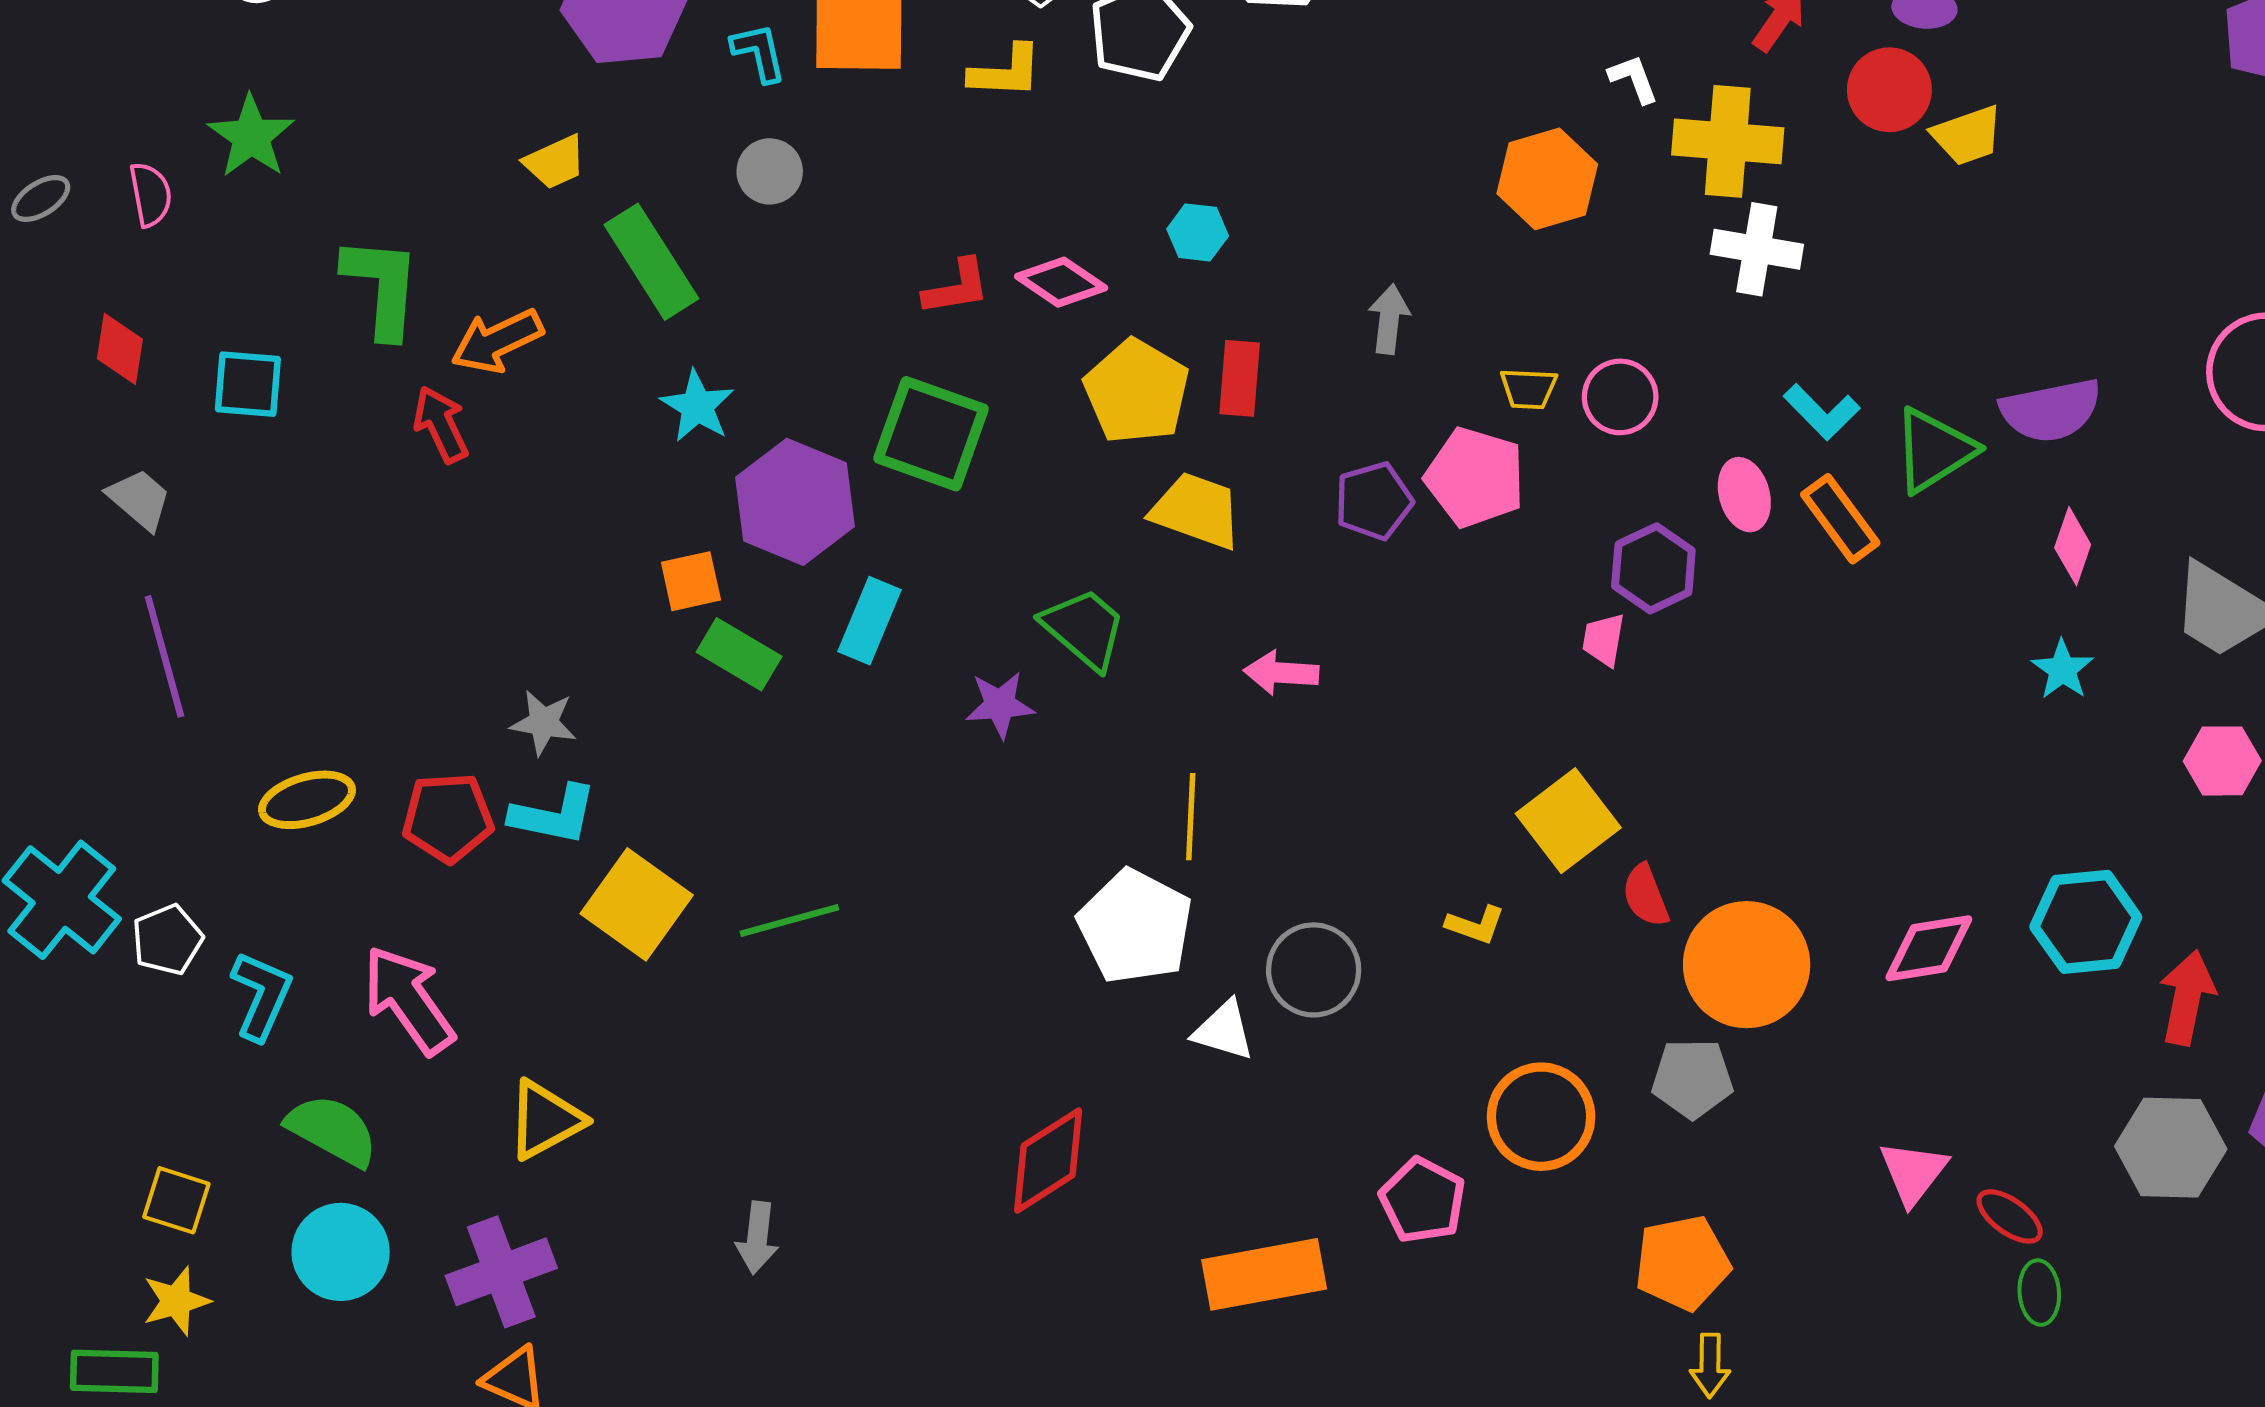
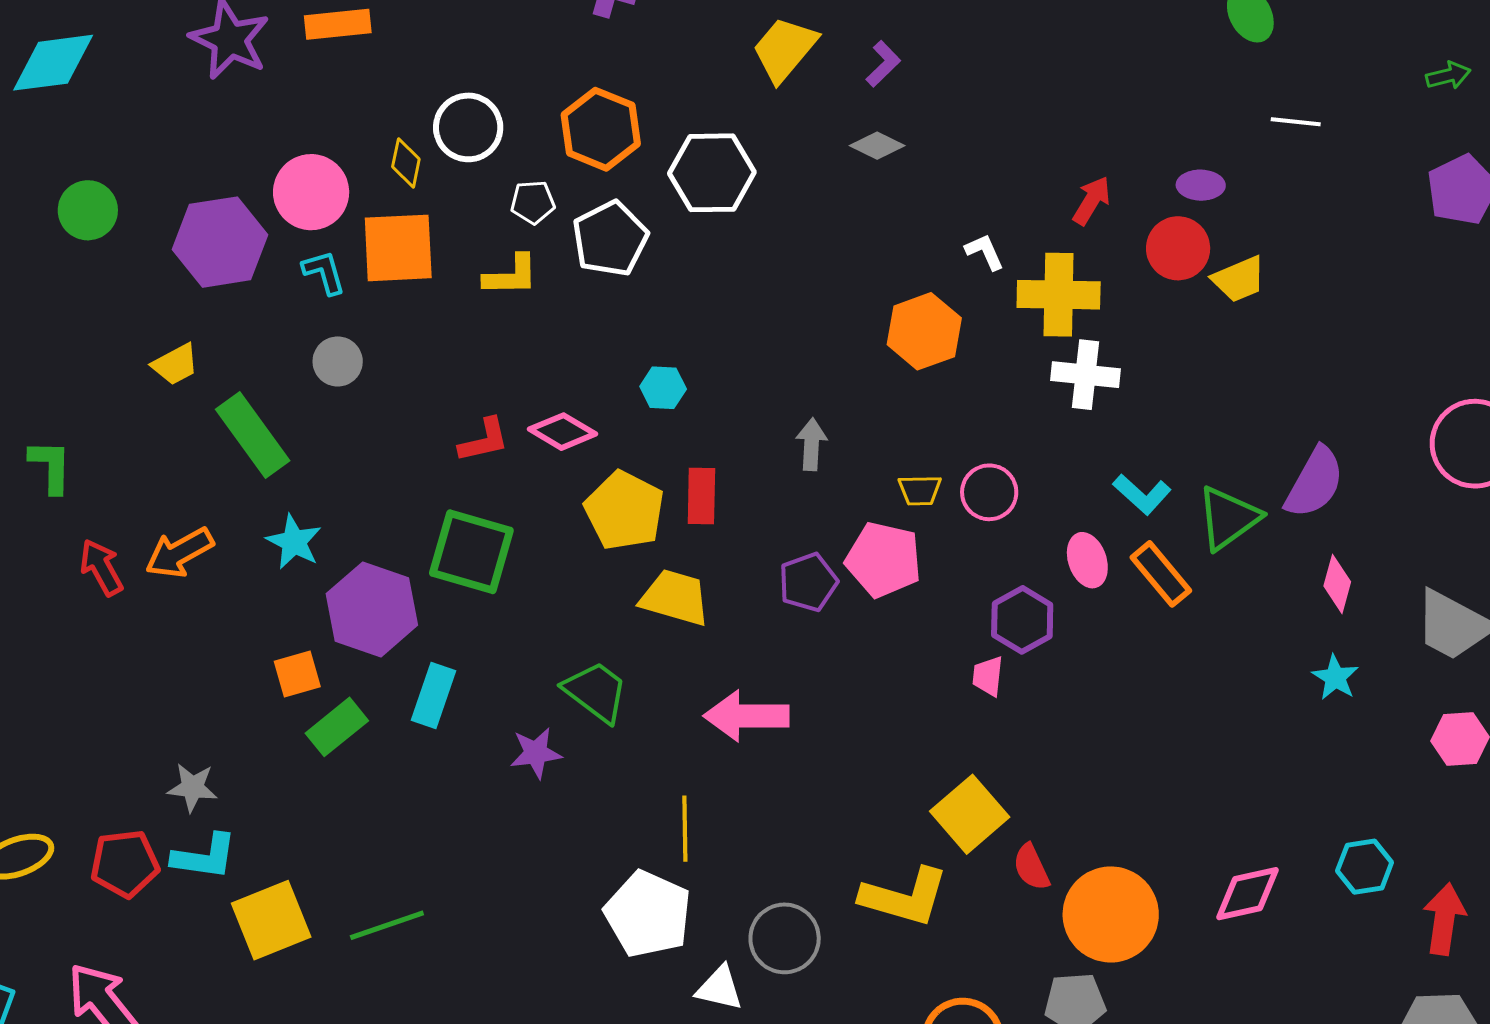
green L-shape: (382, 287) -> (51, 466), size x0.7
orange arrow: (497, 341) -> (179, 553), moved
purple semicircle: (2051, 410) -> (1315, 482), turned -46
green rectangle: (739, 654) -> (337, 727), turned -66
pink arrow: (1281, 673) -> (746, 716), size x1.5
yellow square: (637, 904) -> (271, 920), turned 36
cyan hexagon: (2086, 922) -> (1365, 867), size x0.7
yellow L-shape: (1475, 925) -> (904, 897), size x2.0

